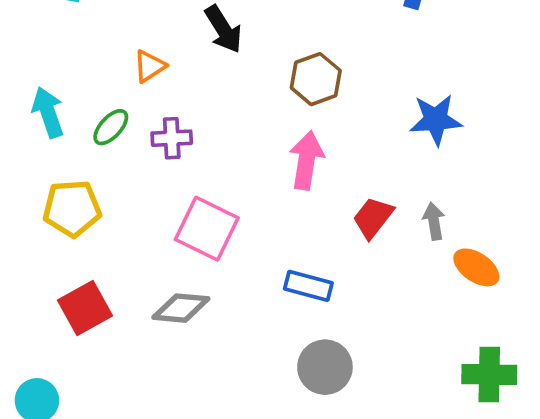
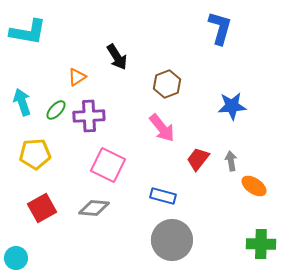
purple cross: (172, 138) -> (89, 116), size x1.4
pink arrow: (306, 160) -> (162, 128), turned 132
gray circle: (325, 367) -> (172, 240), size x1.4

